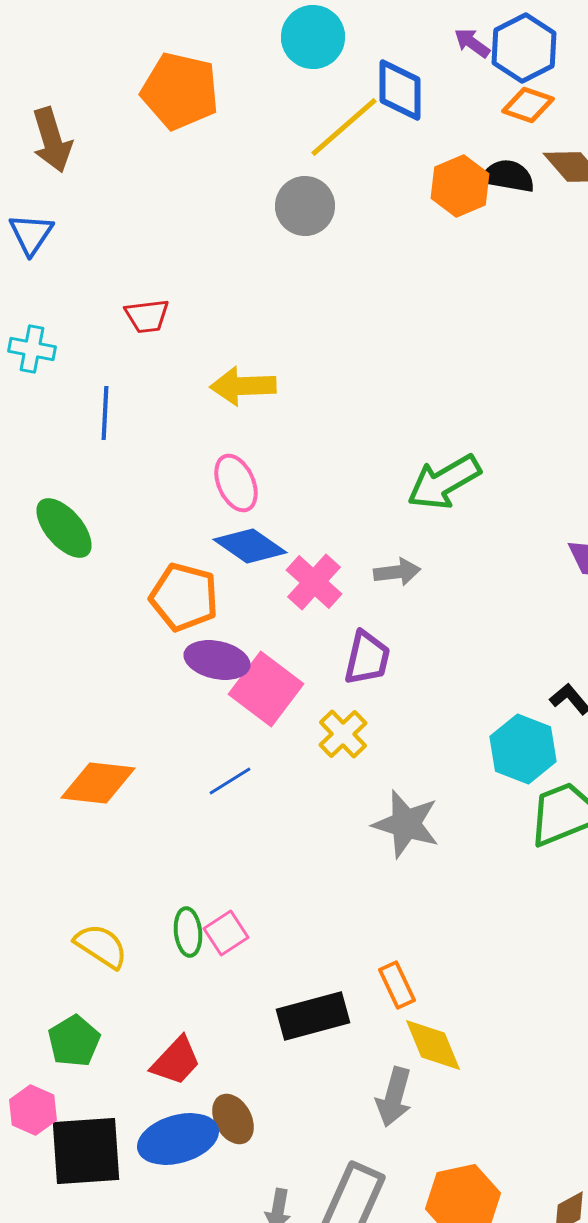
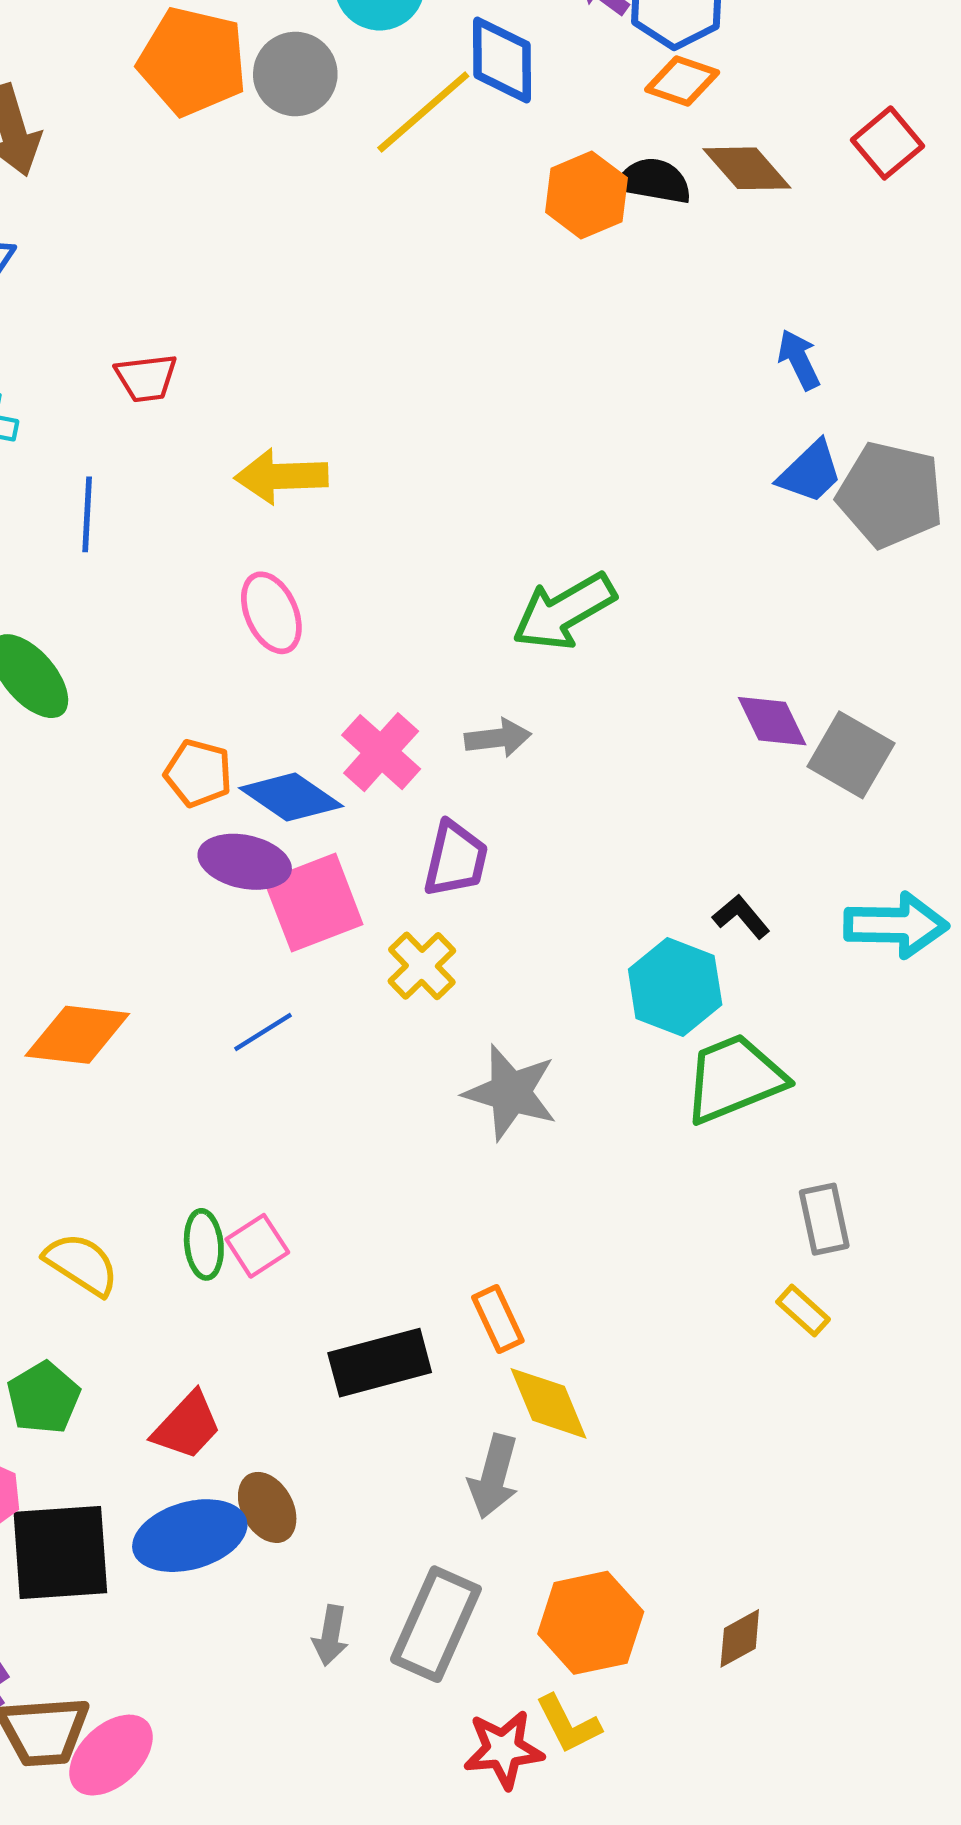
gray circle: (305, 206) -> (295, 74), moved
blue diamond: (250, 546) -> (291, 797), moved
orange pentagon: (184, 597) -> (198, 773), size x0.7
pink square: (266, 689) -> (314, 903), turned 32

